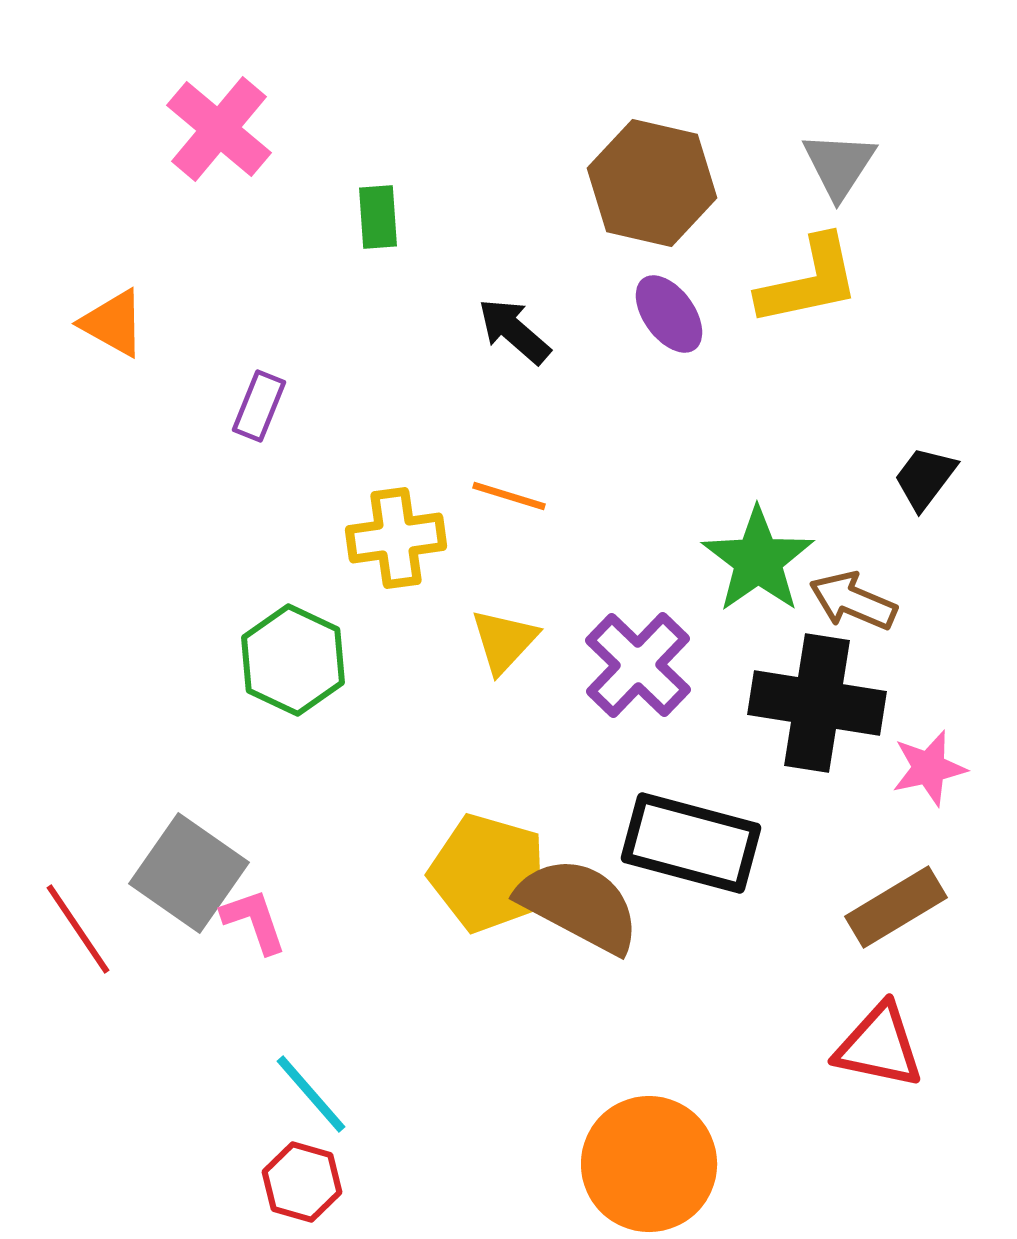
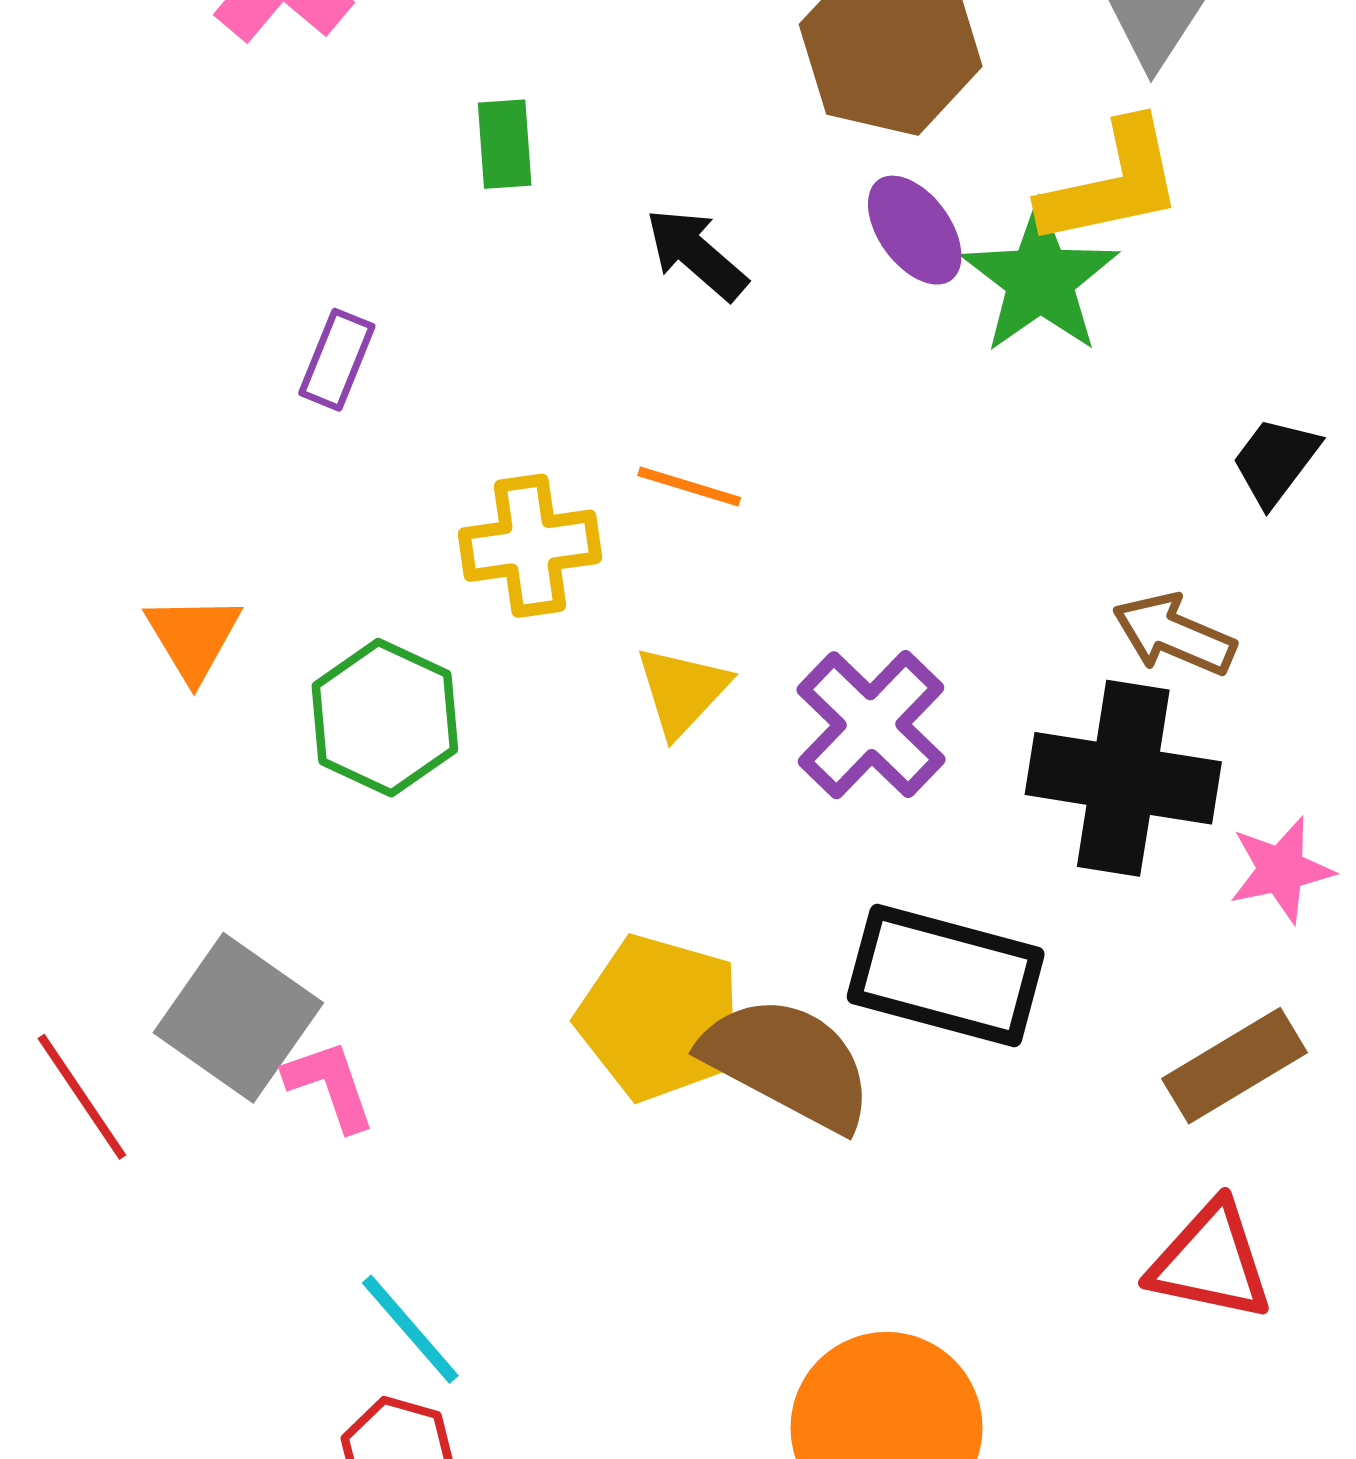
green rectangle: (378, 217) -> (505, 144), moved
orange triangle: (113, 323) -> (193, 637), moved, turned 30
green star: (758, 560) -> (1040, 279), moved

